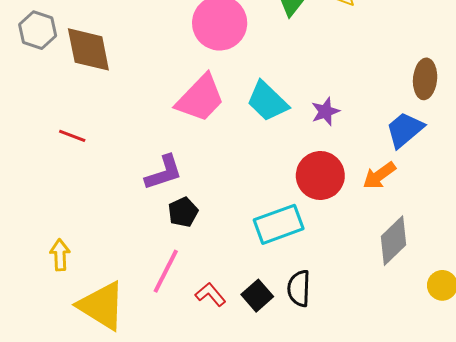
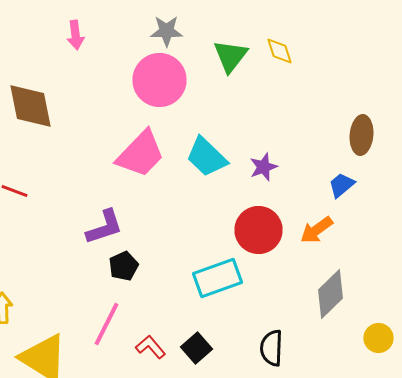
blue trapezoid: (405, 130) -> (342, 185), size x0.7
black semicircle: (299, 288) -> (272, 348), moved

